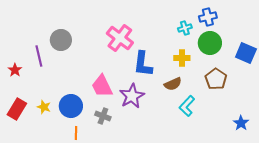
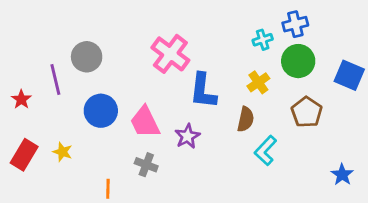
yellow cross: (182, 58) -> (258, 82), turned -35
brown semicircle: (173, 84) -> (246, 119), turned -54
purple star: (132, 96) -> (187, 136), size x0.7
blue circle: (71, 106) -> (101, 111), moved

